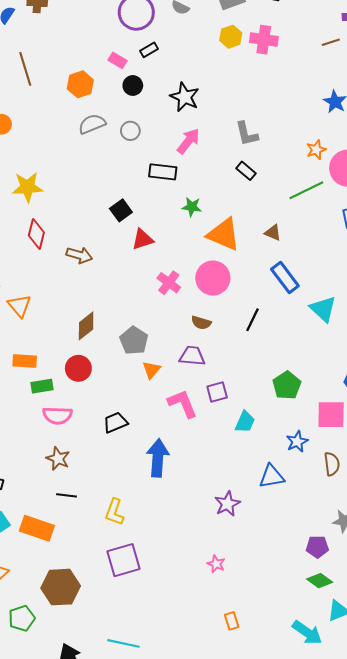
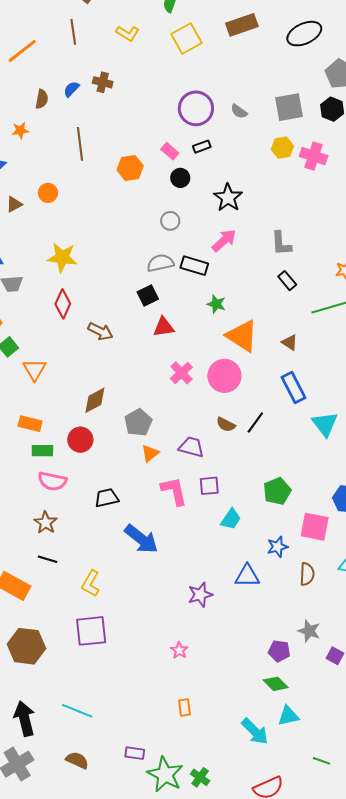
gray semicircle: (92, 124) -> (160, 263), moved
black rectangle: (246, 171) -> (287, 281), moved
brown semicircle: (201, 323) -> (226, 425), moved
blue arrow: (158, 458) -> (141, 539), turned 114

